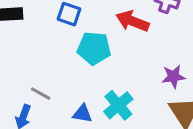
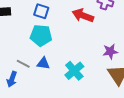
cyan pentagon: (94, 48) -> (41, 35), moved
blue triangle: (83, 114) -> (43, 63), moved

